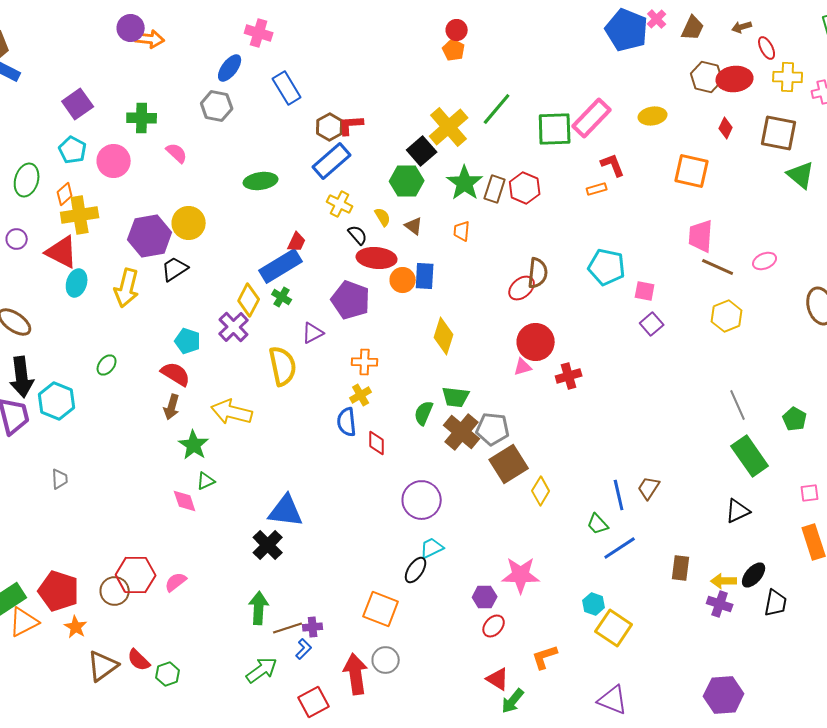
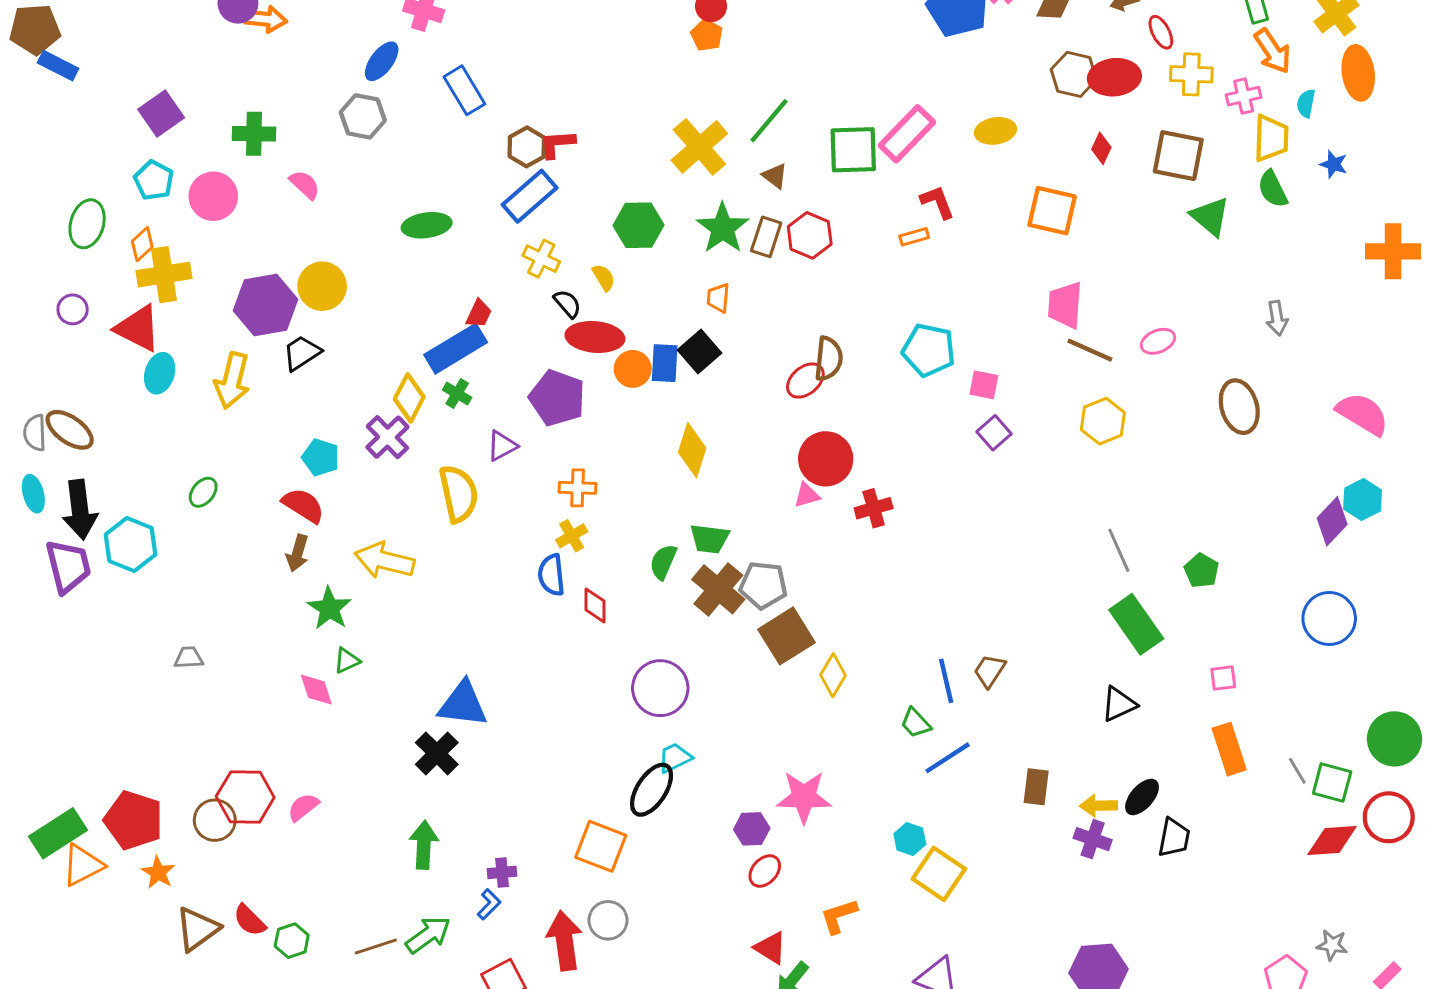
black square: (422, 151) -> (699, 351), moved
brown triangle: (414, 226) -> (775, 176), moved
gray trapezoid: (60, 479) -> (189, 658), moved, turned -90
black ellipse: (416, 570) -> (652, 790), size x1.4
brown line: (288, 628) -> (376, 946), moved

